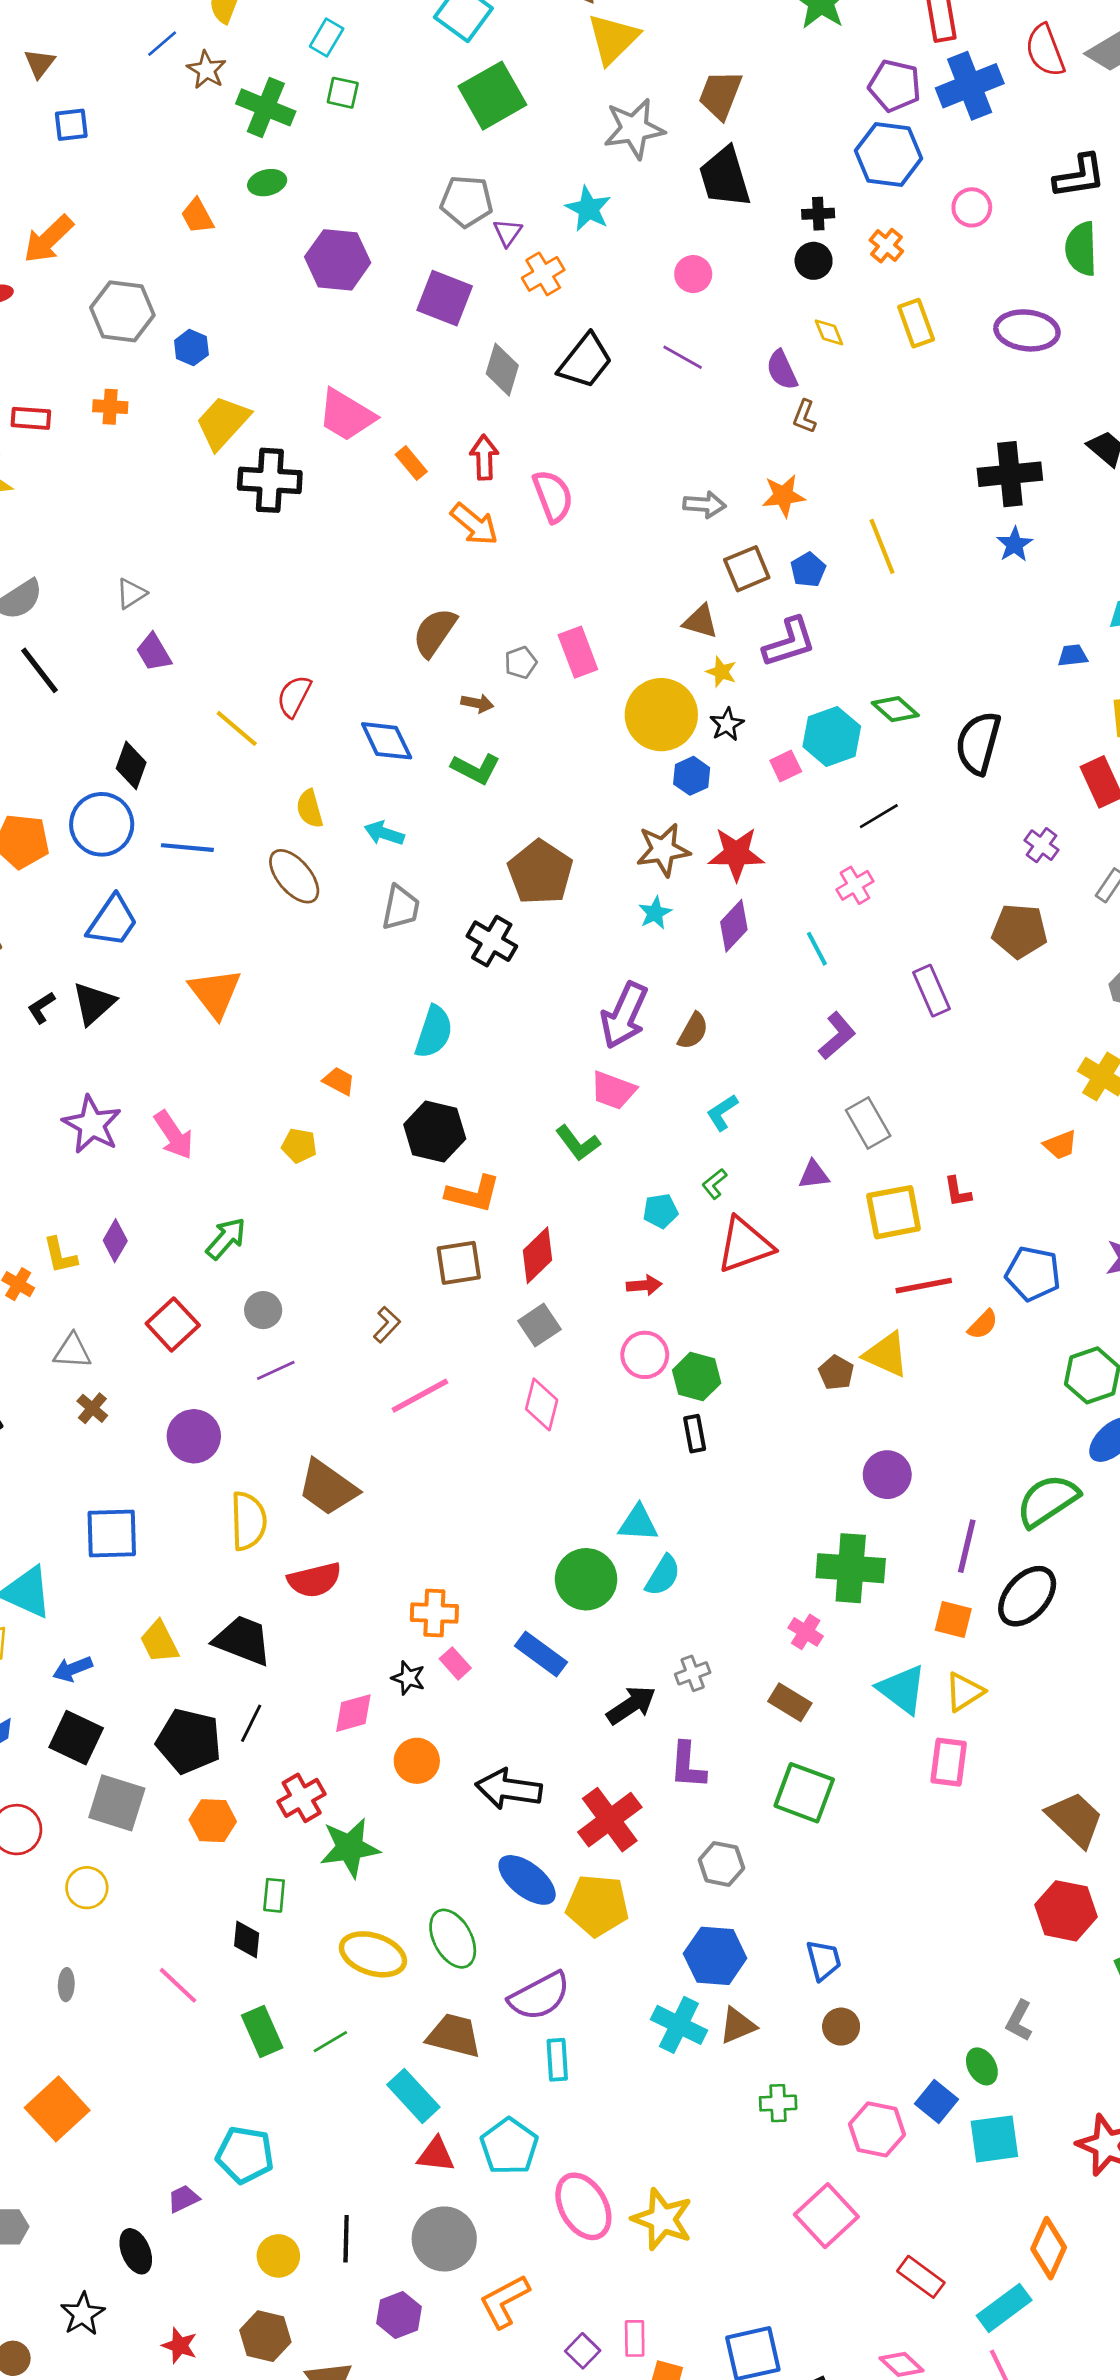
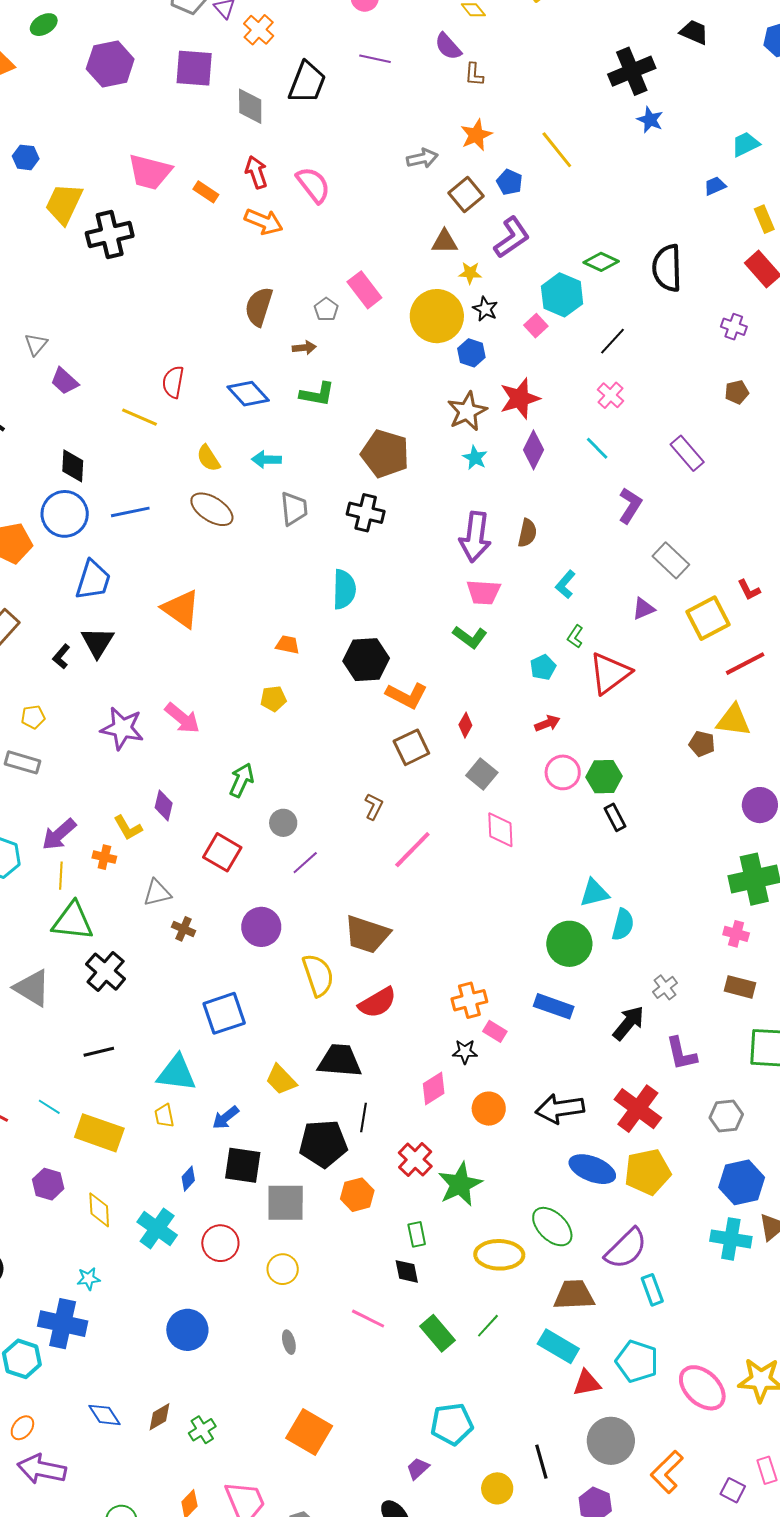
brown pentagon: (1020, 931) -> (737, 392), size x0.6
orange L-shape: (473, 1194) -> (407, 695), turned 30
red diamond: (537, 1255) -> (465, 725), size x0.6

